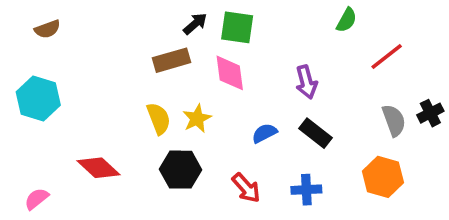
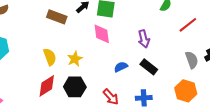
brown rectangle: (171, 60) -> (57, 17), moved, turned 36
yellow semicircle: (159, 119) -> (50, 57), moved
yellow star: (197, 119) -> (75, 59), moved
red diamond: (98, 168) -> (47, 86), moved, turned -75

